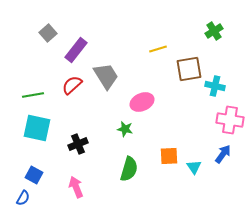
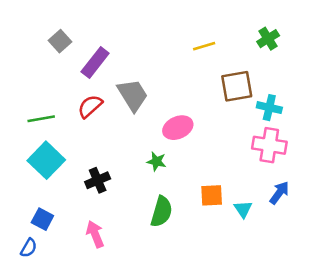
yellow line: (158, 49) -> (204, 46), moved
pink cross: (230, 120) -> (269, 145), moved
cyan square: (37, 128) -> (46, 160), turned 32

